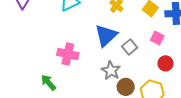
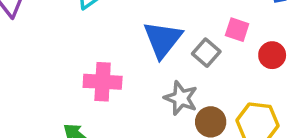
pink square: (157, 38) -> (237, 30), moved
red circle: (166, 63) -> (272, 55), moved

